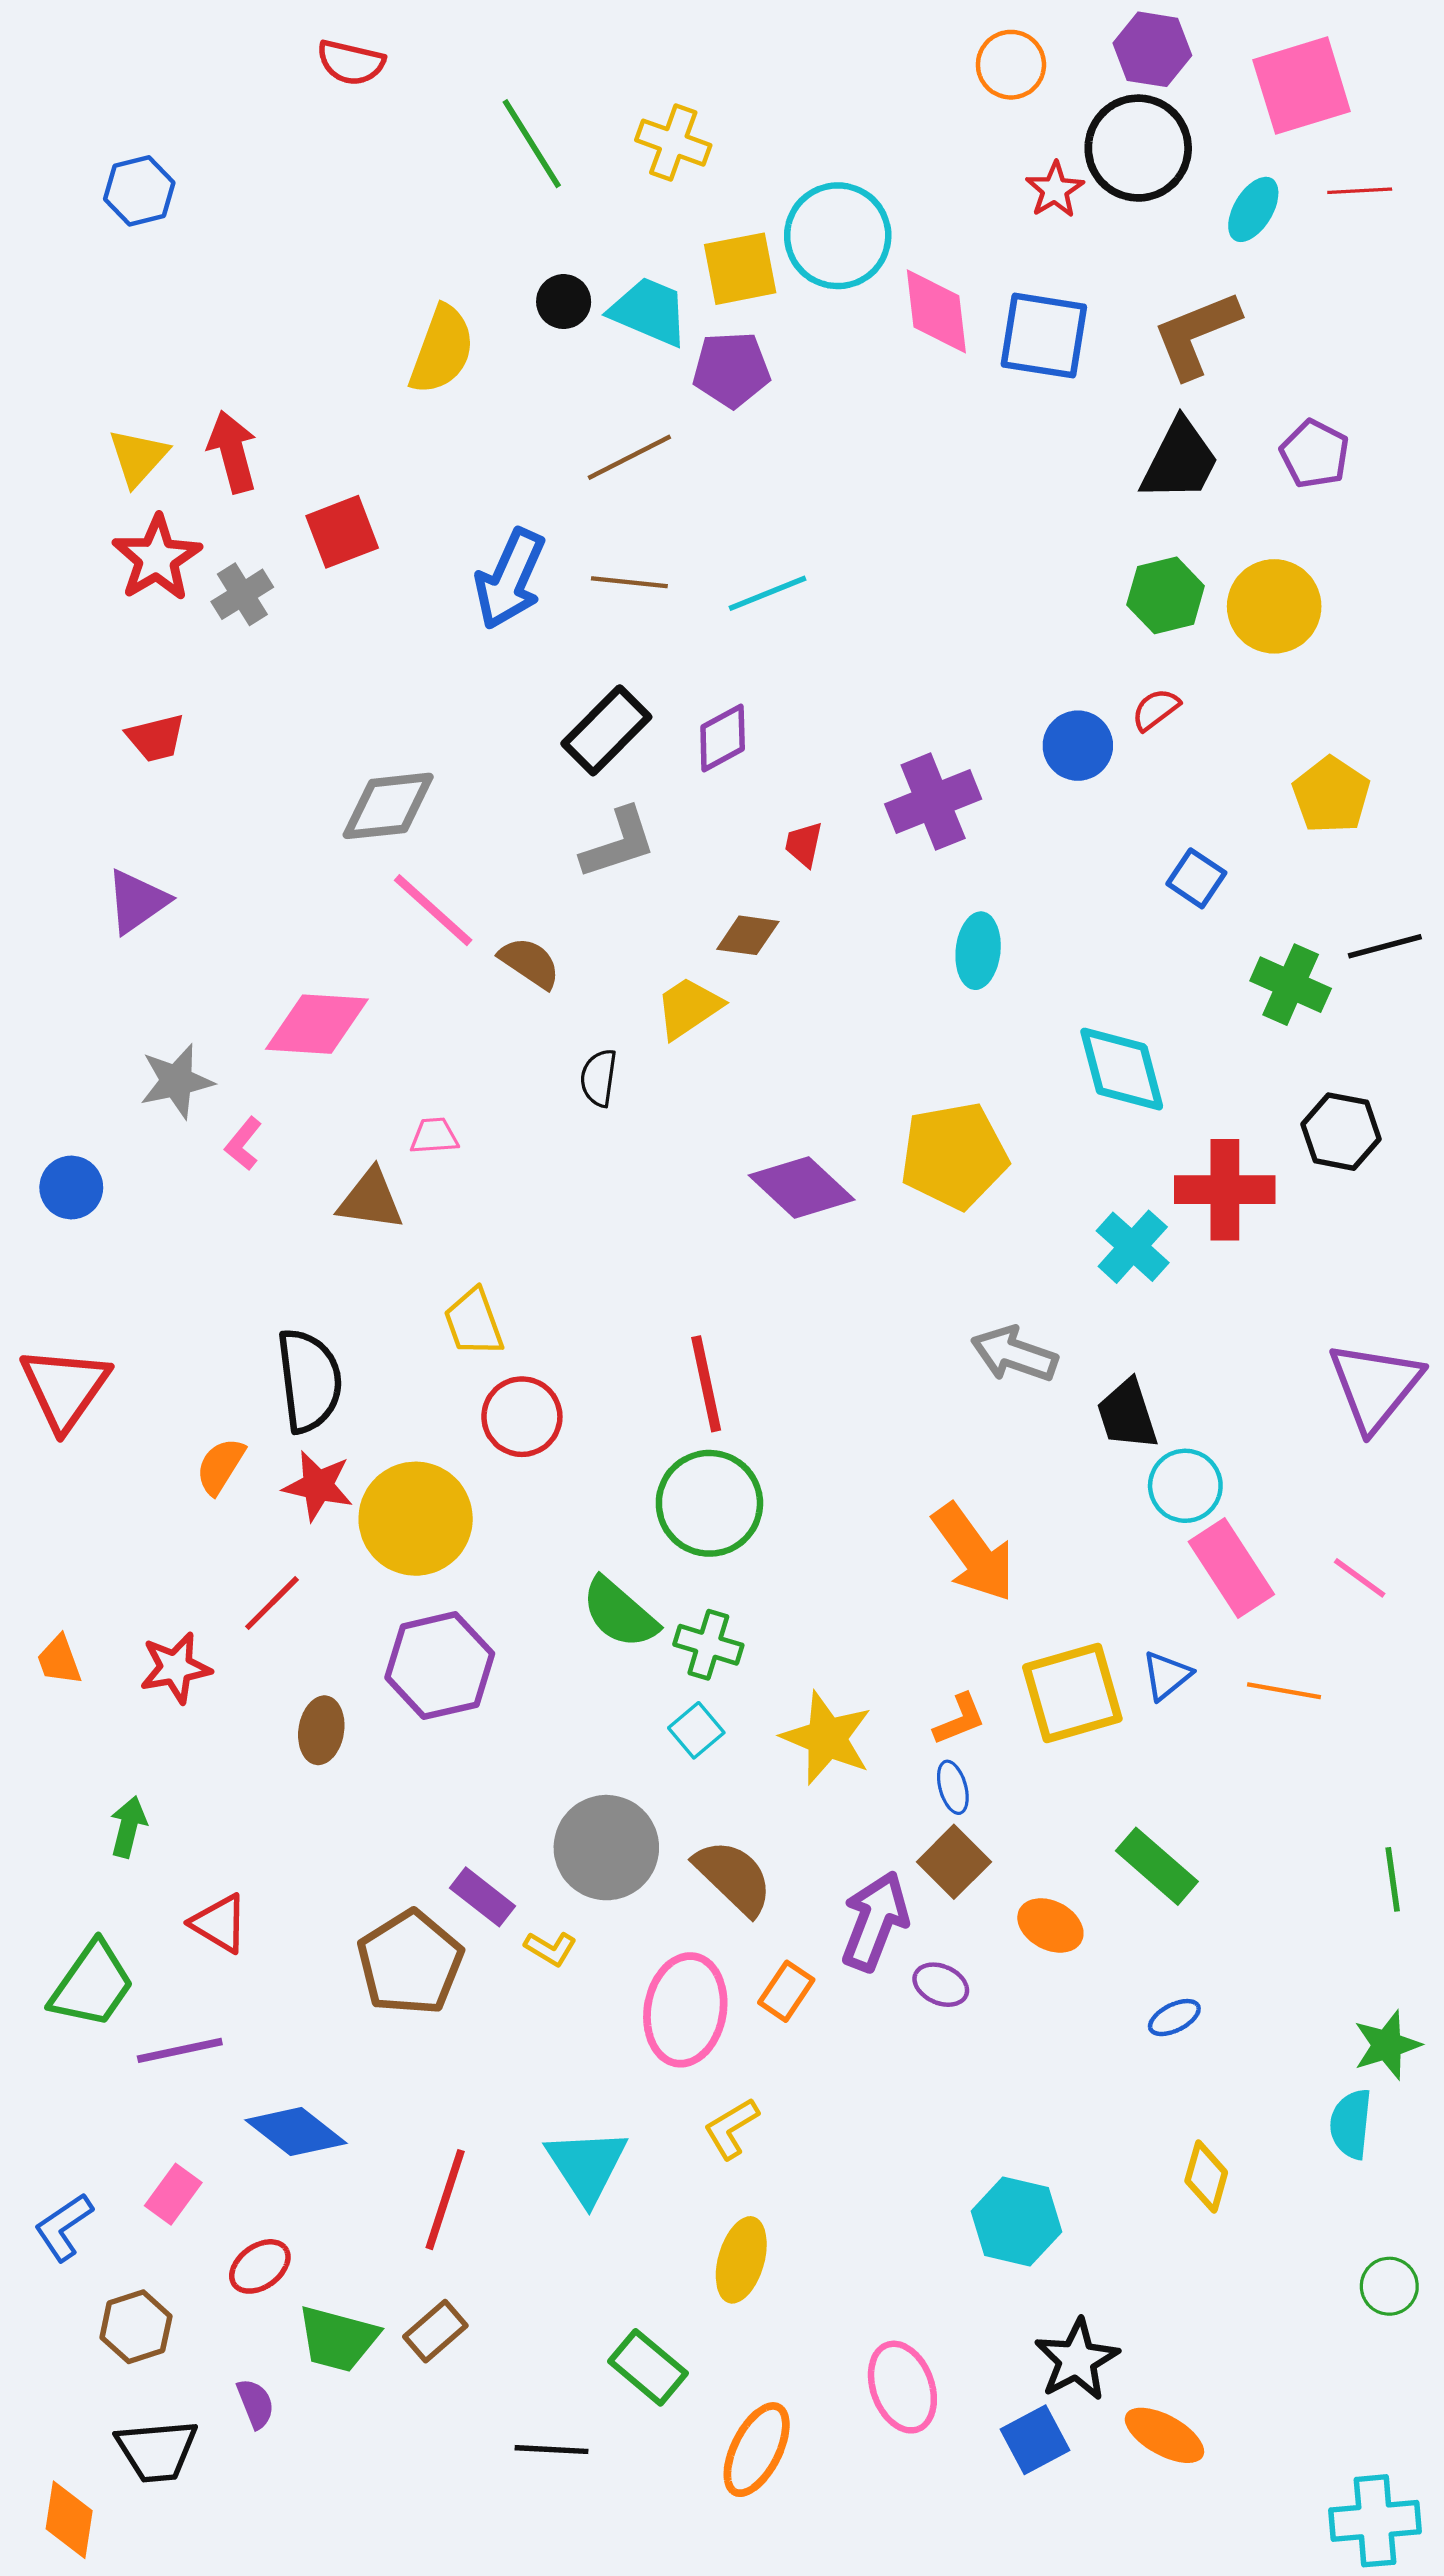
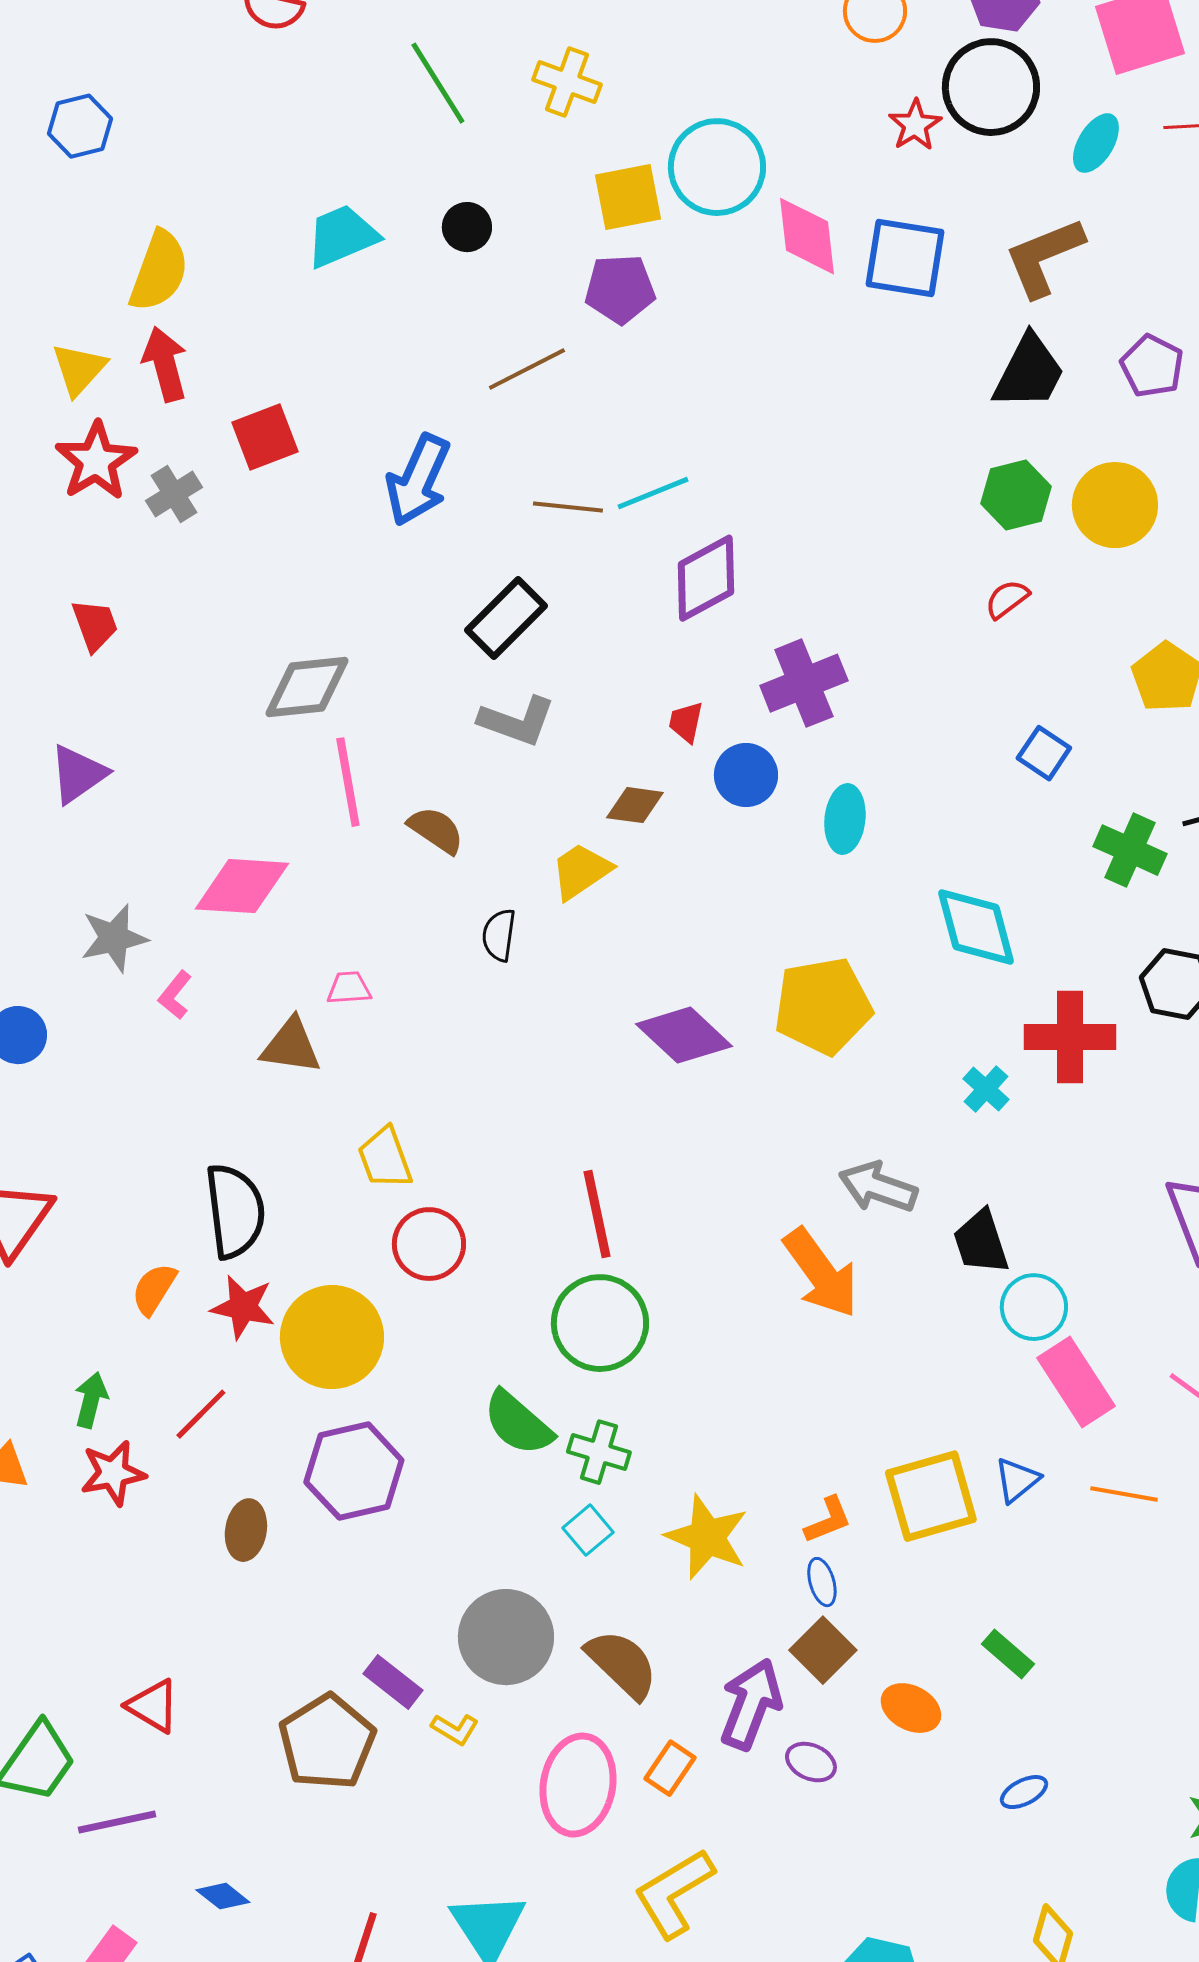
cyan trapezoid: (649, 311) -> (342, 236), moved, turned -46
yellow semicircle: (442, 350) -> (159, 271), moved
brown line: (629, 582) -> (568, 507), moved
red trapezoid: (156, 738) -> (95, 625), turned -96
purple diamond: (723, 738) -> (706, 578), moved, size x1.4
blue circle: (1078, 746) -> (746, 775), moved
gray L-shape: (618, 843) -> (517, 721), turned 38
pink line: (433, 910) -> (348, 782), turned 38
cyan cross: (1133, 1247) -> (986, 1089), size x0.7
orange arrow: (974, 1553) -> (821, 1273), moved
green arrow: (128, 1827) -> (91, 1400), moved
green rectangle: (1157, 1866) -> (1008, 1654), size x0.7
yellow L-shape: (731, 2128) -> (674, 1893), moved, size x1.6
blue diamond: (296, 2132) -> (223, 1896), size x0.6

